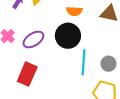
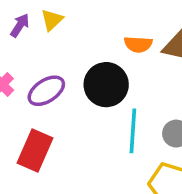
orange semicircle: (74, 11) -> (138, 44), moved

